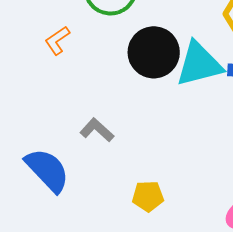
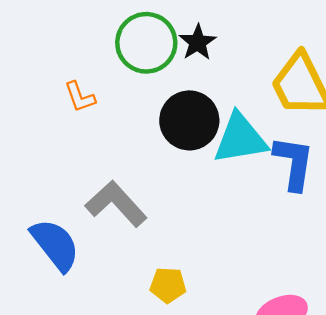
orange L-shape: (57, 40) -> (80, 97), turned -80
gray L-shape: (97, 130) -> (116, 204), size x1.6

